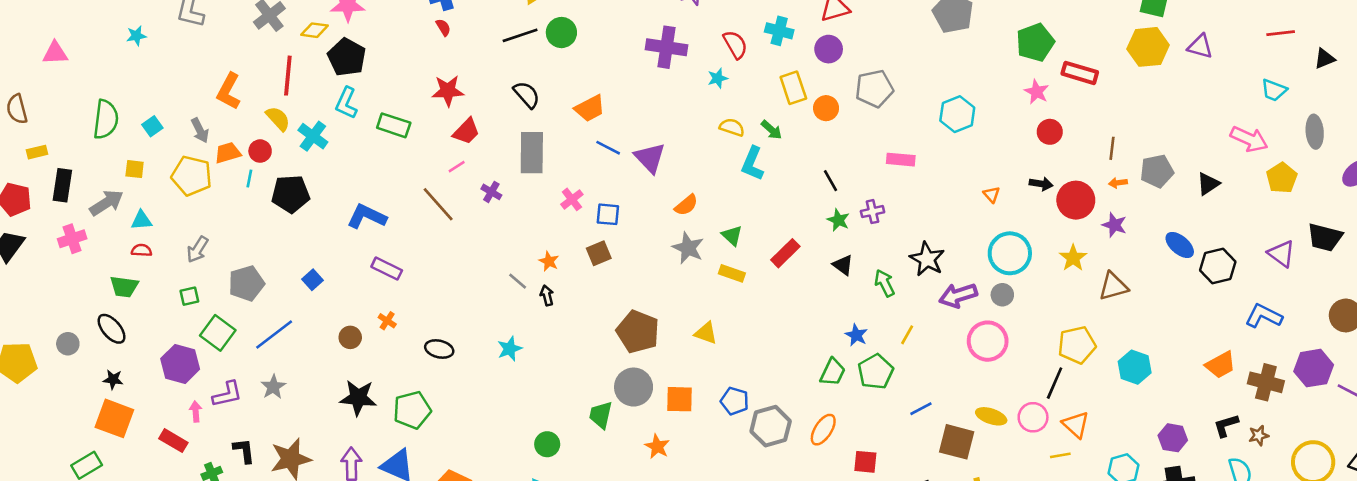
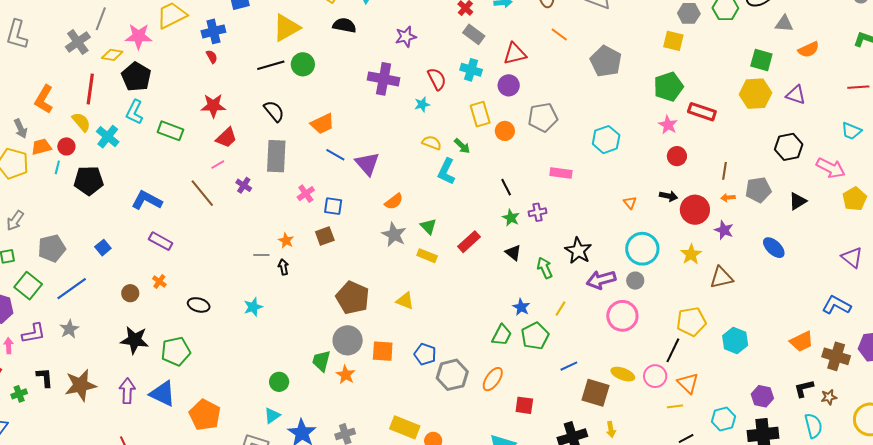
black hexagon: (1218, 266) -> (789, 147), moved
gray line: (518, 281) -> (261, 255), turned -42
orange star: (657, 447) -> (346, 375), moved

